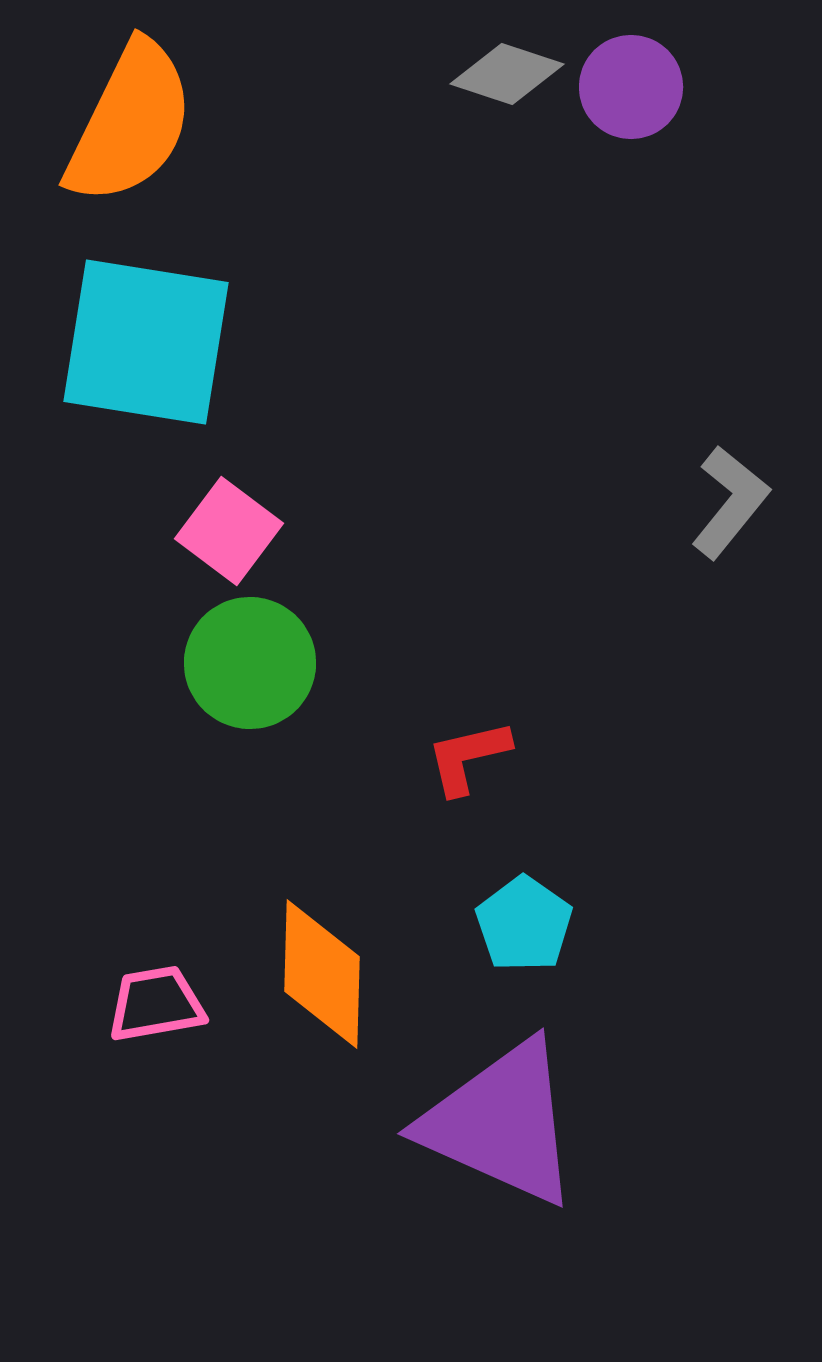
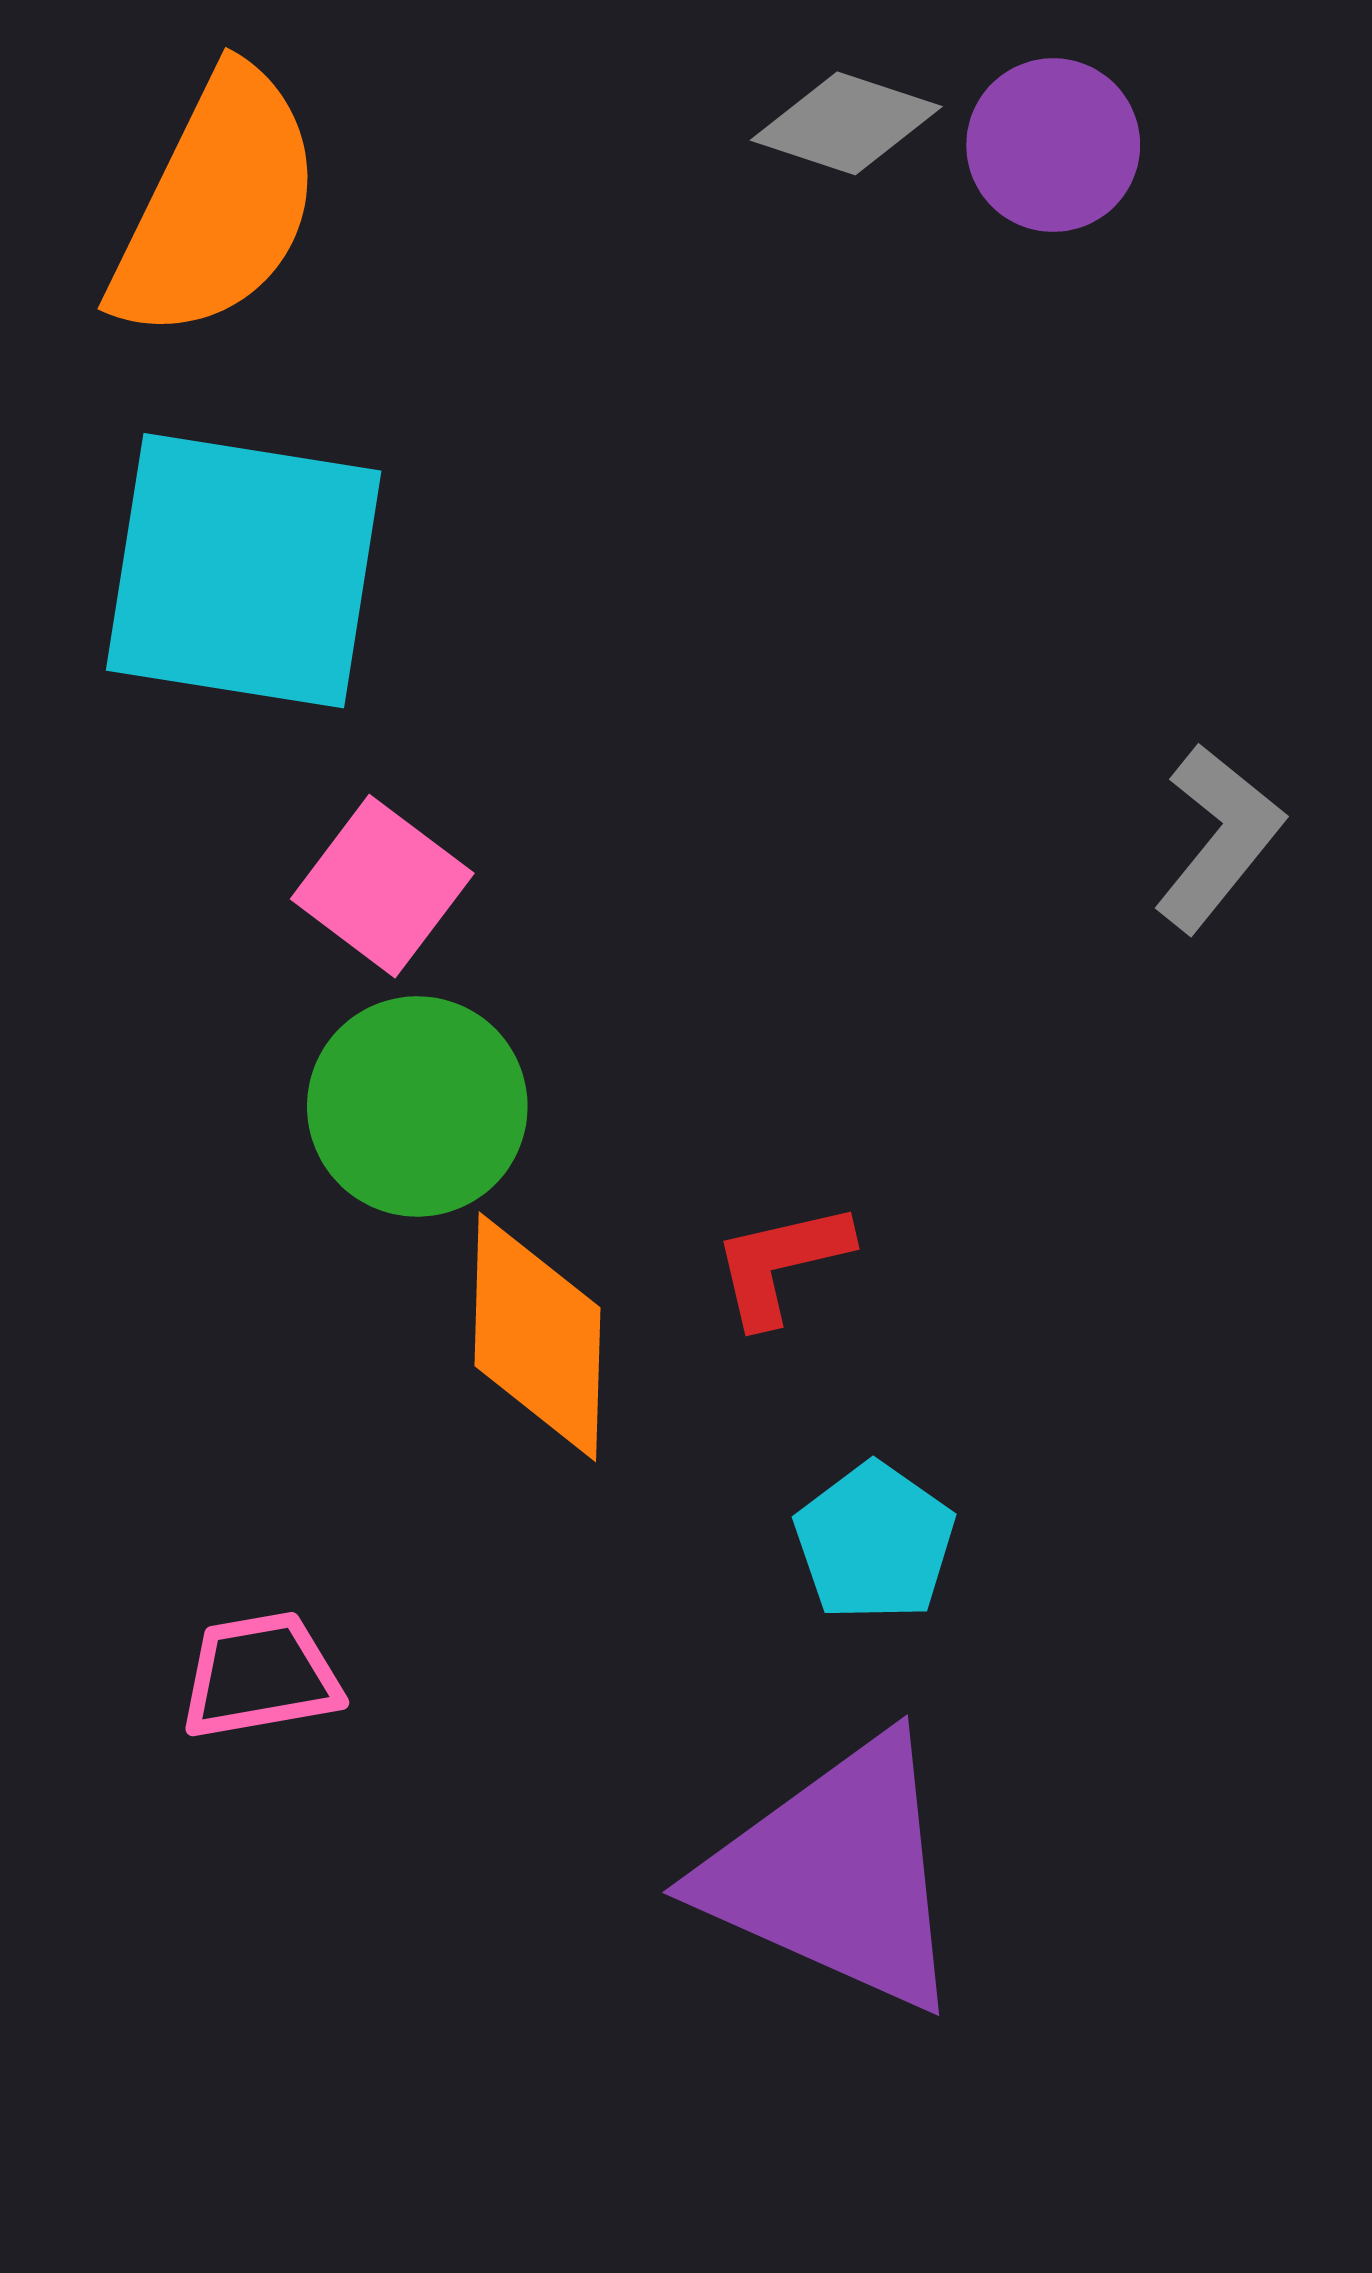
orange diamond: (322, 974) -> (537, 1337), moved

